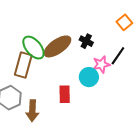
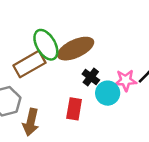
black cross: (86, 41) -> (91, 77), moved
brown rectangle: (23, 65) -> (29, 64), turned 35

